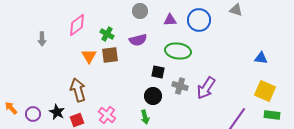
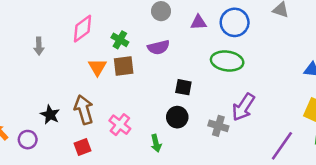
green ellipse: (178, 51) -> (227, 61), moved
gray cross: (180, 86) -> (218, 126), moved
black star: (57, 112) -> (50, 115), moved
pink cross: (107, 115) -> (120, 125), moved
green arrow: (145, 117) -> (156, 143), moved

